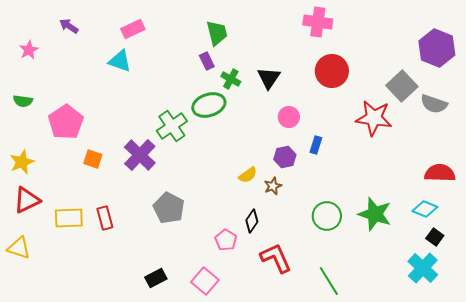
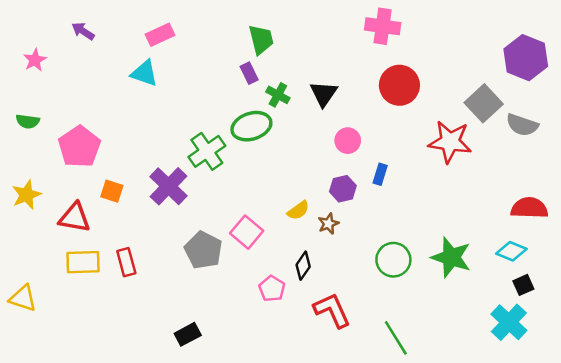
red triangle: (27, 200) -> (75, 218), moved, turned 36
black square: (435, 237) -> (523, 285), turned 30
pink square: (205, 281) -> (247, 232), moved

